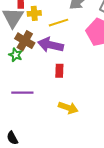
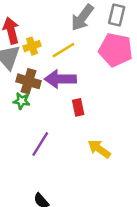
purple line: (22, 93) -> (40, 144), turned -45
yellow arrow: (68, 108) -> (99, 149), turned -150

